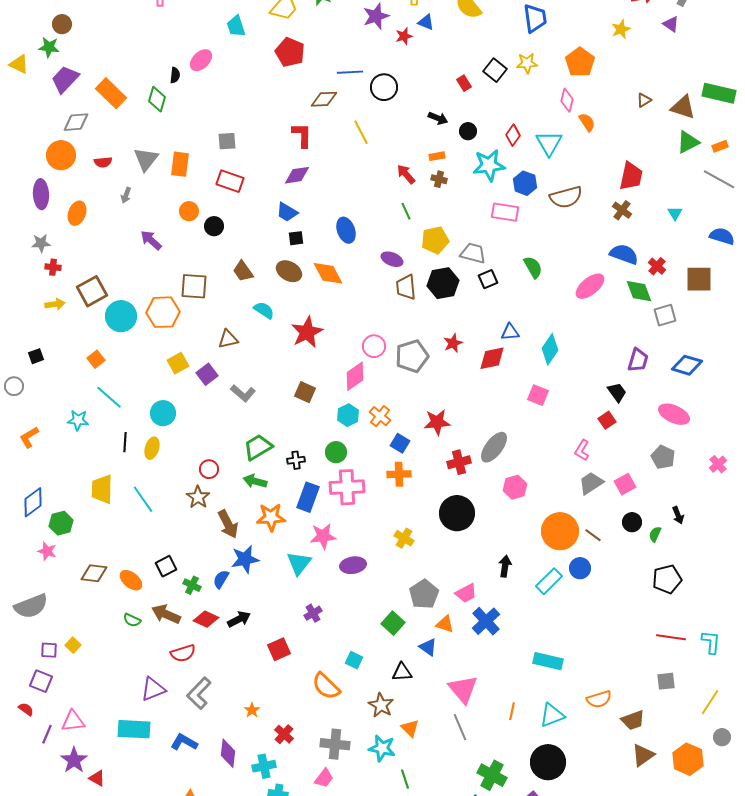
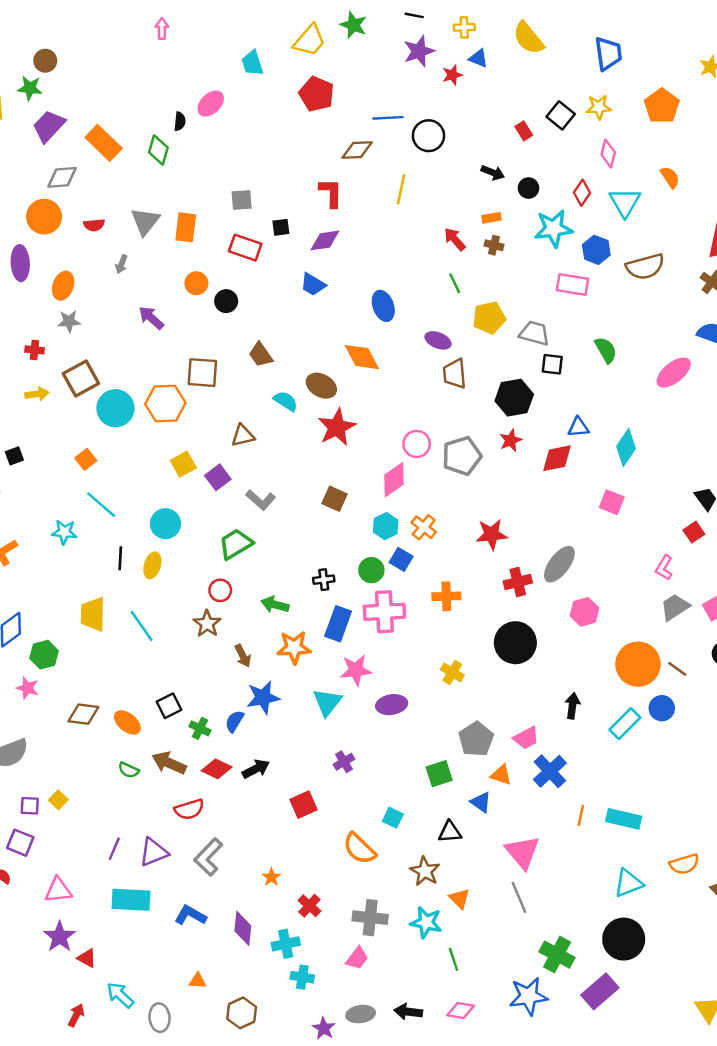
pink diamond: (567, 100) -> (608, 154), moved
yellow line: (361, 132) -> (401, 189), turned 40
black square: (296, 238) -> (281, 227), moved
gray star: (41, 243) -> (69, 321), moved
brown ellipse: (289, 271) -> (321, 386), moved
black square: (488, 279) -> (552, 364), turned 30
black hexagon: (443, 283) -> (514, 398), moved
blue square: (400, 443) -> (401, 559), moved
green trapezoid: (258, 447) -> (236, 544), moved
brown arrow: (228, 524) -> (243, 656), size x0.7
green square: (393, 623) -> (439, 774), turned 30
orange line: (512, 711) -> (581, 815), moved
purple line: (47, 734) -> (114, 849), moved

